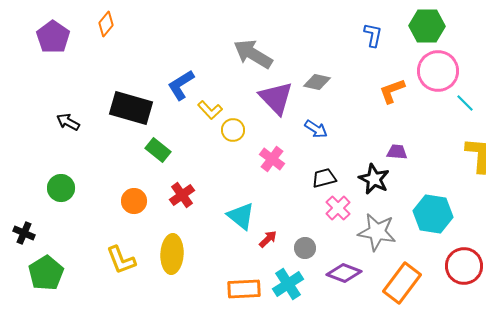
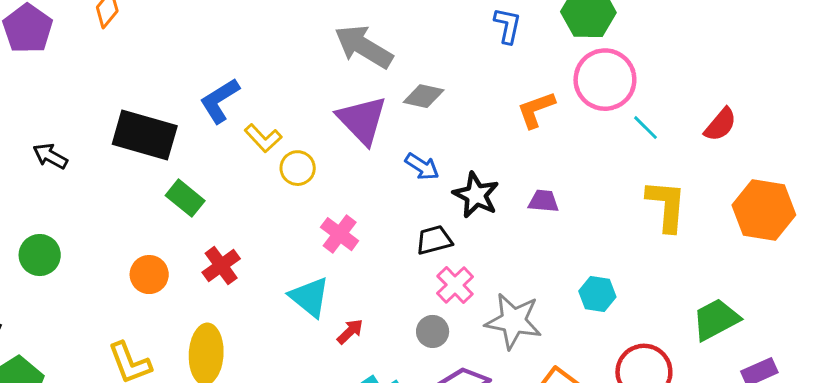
gray arrow: (253, 54) -> (364, 47), moved
pink cross: (272, 159) -> (340, 234), moved
black star: (374, 179) -> (476, 195), moved
cyan hexagon: (433, 214) -> (597, 294), size x0.6
gray circle: (305, 248) -> (433, 331), moved

